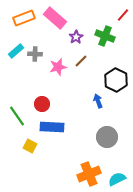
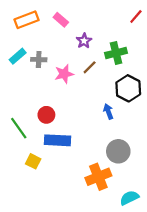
pink rectangle: (55, 18) -> (61, 20), size x0.6
green cross: (105, 36) -> (116, 53), moved, turned -36
orange cross: (89, 174) -> (98, 177), moved

